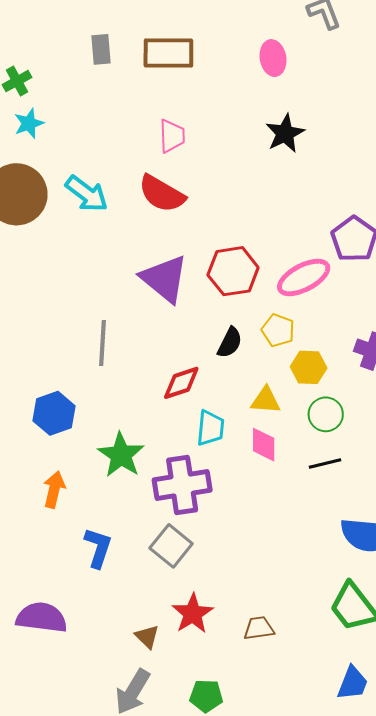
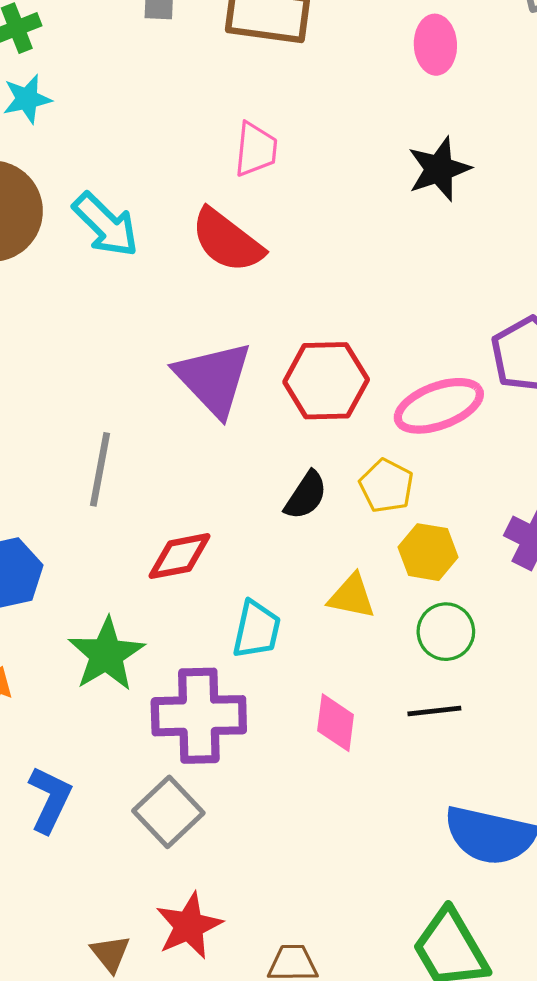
red diamond: (181, 383) -> (179, 556), moved
pink diamond: (264, 445) -> (336, 723), moved

